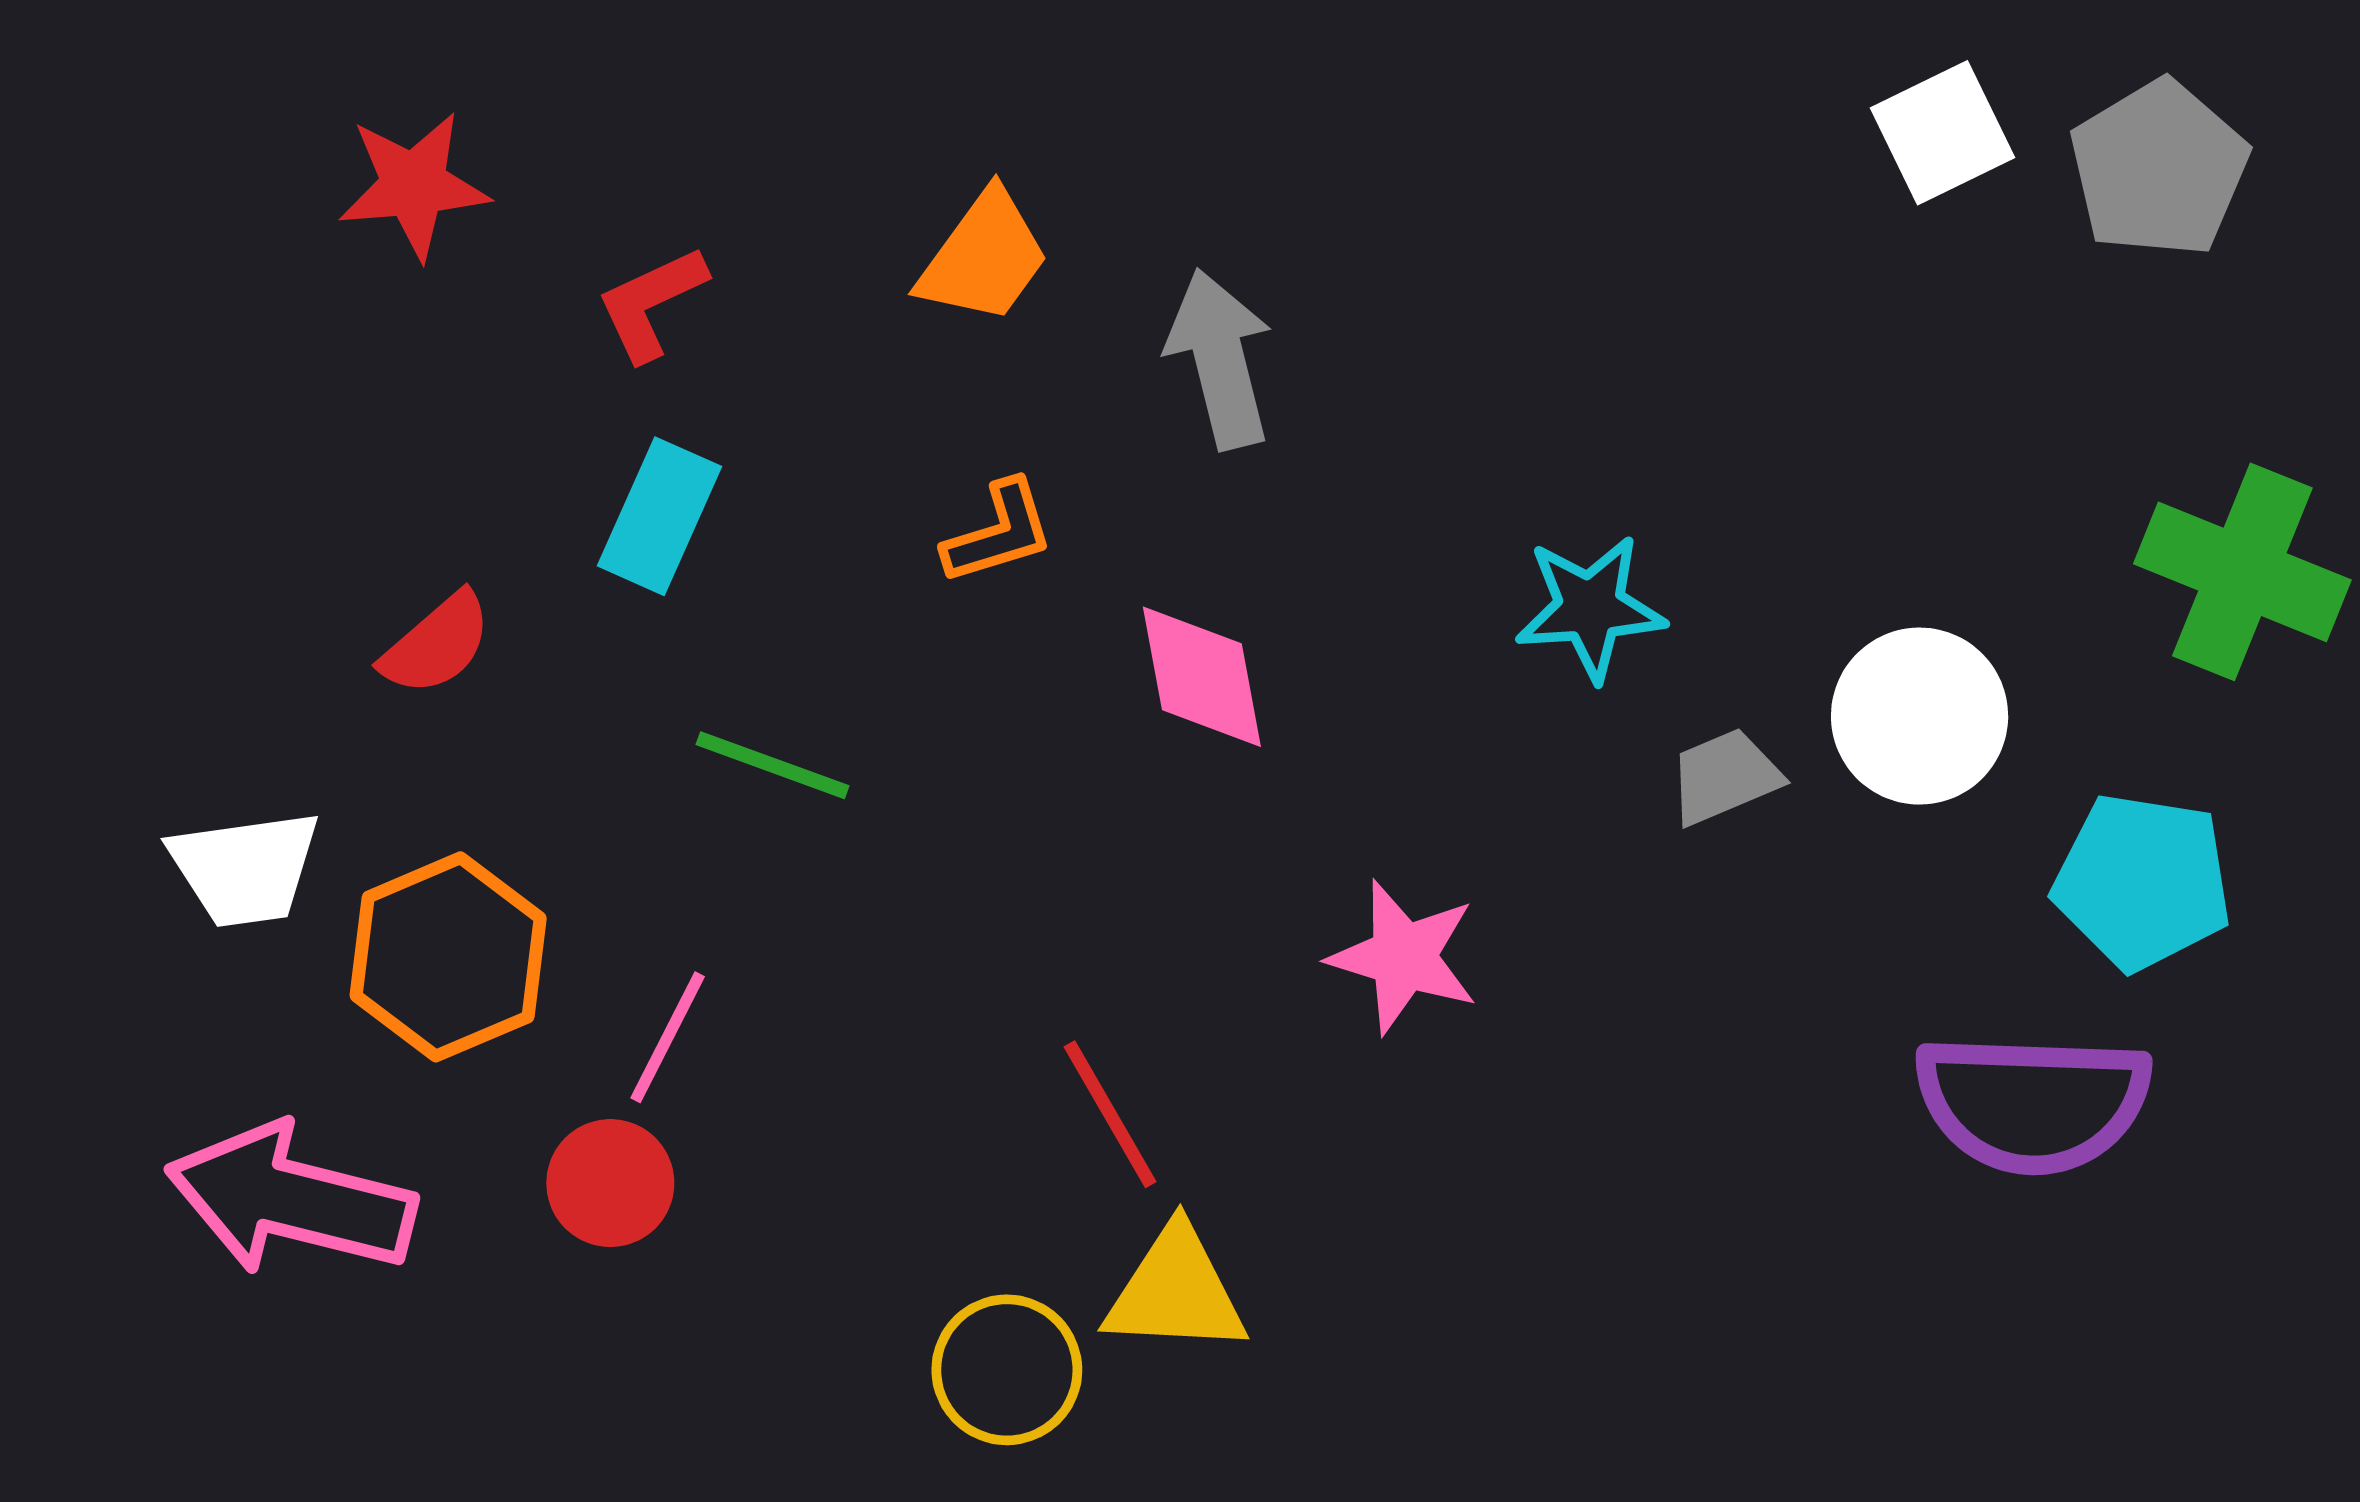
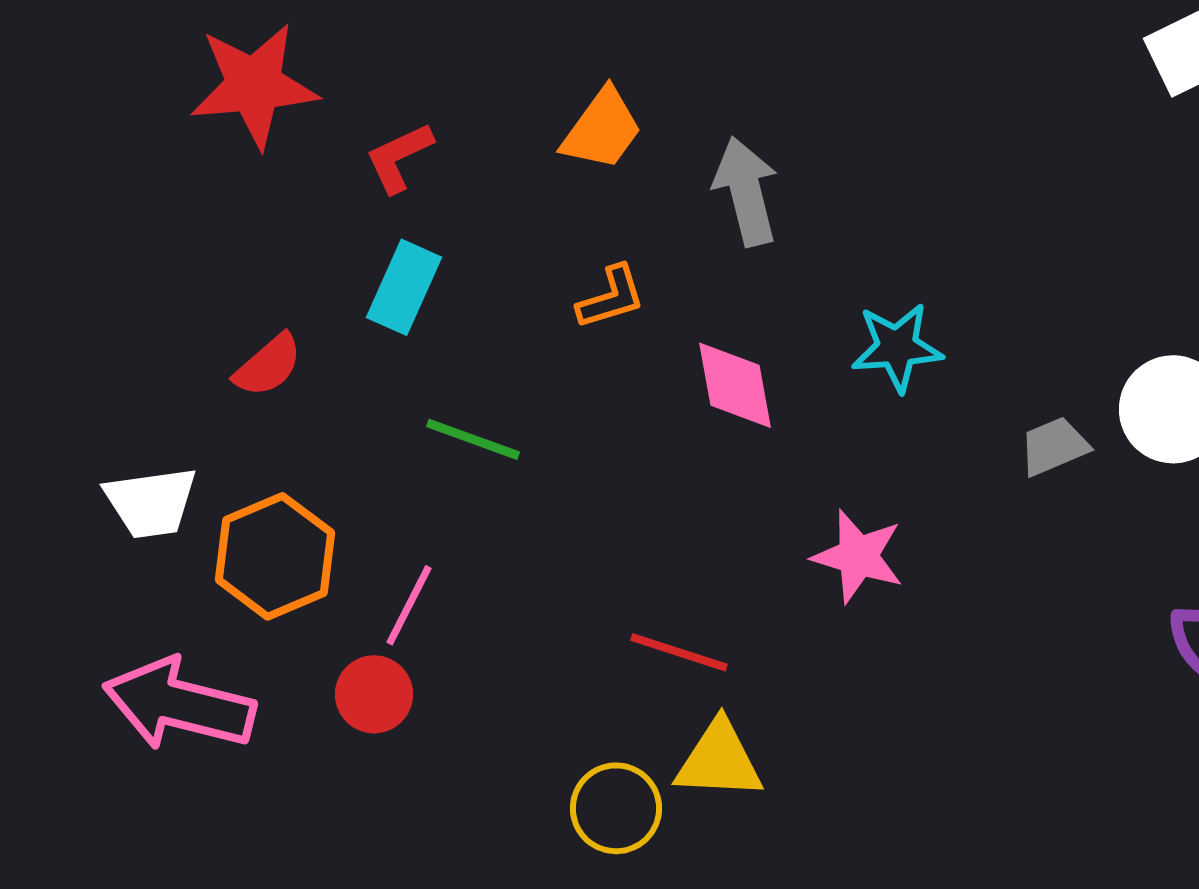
red star: (414, 185) -> (254, 85), size x1.4
cyan star: (1590, 608) -> (897, 347), moved
red line: (1110, 1114) -> (679, 652), turned -42

